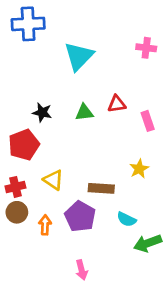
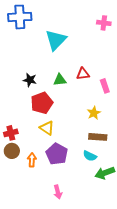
pink cross: (146, 48) -> (104, 23), moved
red pentagon: (24, 145) -> (42, 103), moved
yellow star: (139, 169) -> (94, 113), moved
yellow triangle: (53, 180) -> (47, 128), moved
brown rectangle: (101, 188) -> (98, 137), moved

